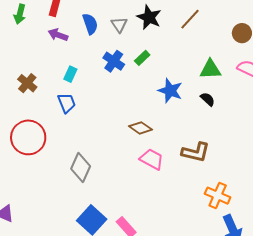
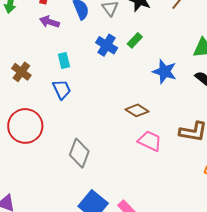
cyan rectangle: (70, 74) -> (64, 60), turned -35

